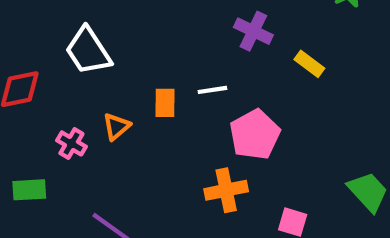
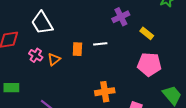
purple cross: (253, 31) -> (121, 17), turned 36
pink pentagon: (255, 135) -> (149, 64), moved, turned 30
pink cross: (71, 143) -> (36, 55), moved

